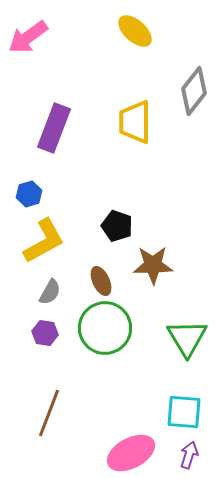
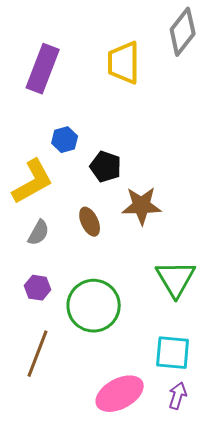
blue hexagon: (29, 194) -> (65, 140), moved
green circle: (105, 328) -> (94, 306), moved
purple hexagon: (45, 333) -> (38, 288), moved

